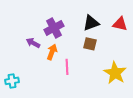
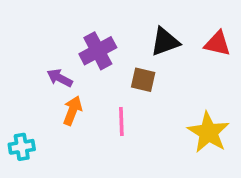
brown square: (90, 44) -> (143, 80), moved
orange arrow: (52, 52) -> (72, 111), moved

